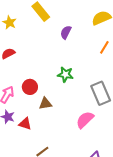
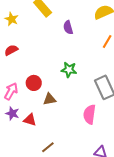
purple semicircle: (66, 32) -> (68, 27), turned -40
pink semicircle: (85, 120) -> (89, 114), turned -36

